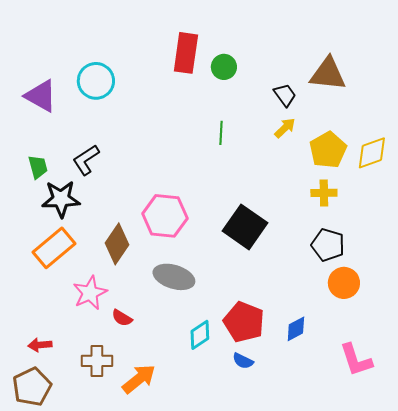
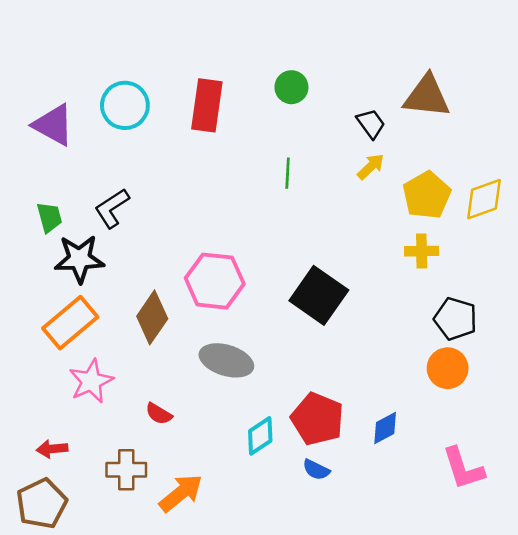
red rectangle: (186, 53) -> (207, 105), moved
black pentagon: (328, 245) -> (455, 319), moved
pink star: (90, 293) -> (91, 381), moved

